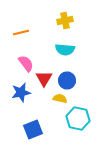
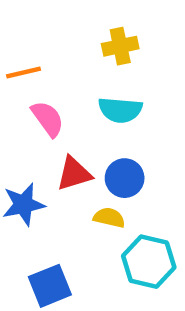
pink semicircle: (26, 64) -> (48, 119), moved
red triangle: (44, 78) -> (74, 174), turned 42

